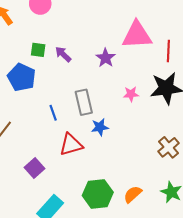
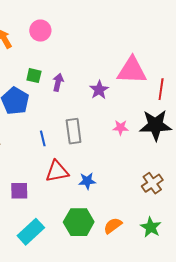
purple arrow: (63, 54) -> (58, 82), turned 54
blue star: (100, 127) -> (87, 181), moved
purple square: (35, 168) -> (19, 191), turned 36

